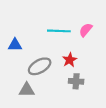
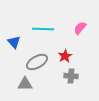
cyan line: (59, 31) -> (43, 29), moved
blue triangle: (15, 45) -> (14, 42), turned 48

